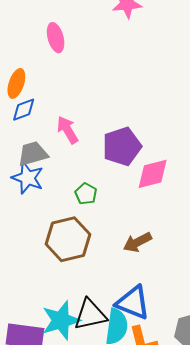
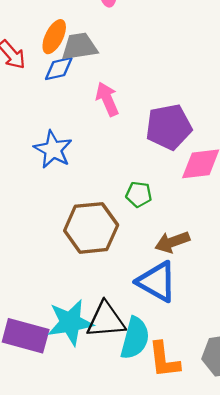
gray trapezoid: (33, 154) -> (79, 47), moved
green pentagon: (86, 194) -> (139, 194), moved, turned -30
blue triangle: (133, 303) -> (157, 282), moved

